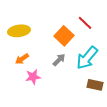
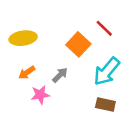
gray arrow: (59, 60) -> (60, 75), moved
brown rectangle: (95, 85) -> (105, 105), moved

